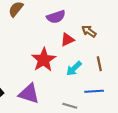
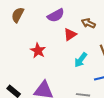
red star: (44, 60) -> (38, 51), moved, size x0.7

